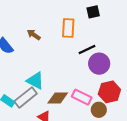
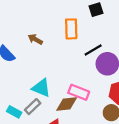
gray rectangle: (26, 97) -> (33, 107), size x0.7
pink rectangle: (82, 97) -> (79, 92), moved

